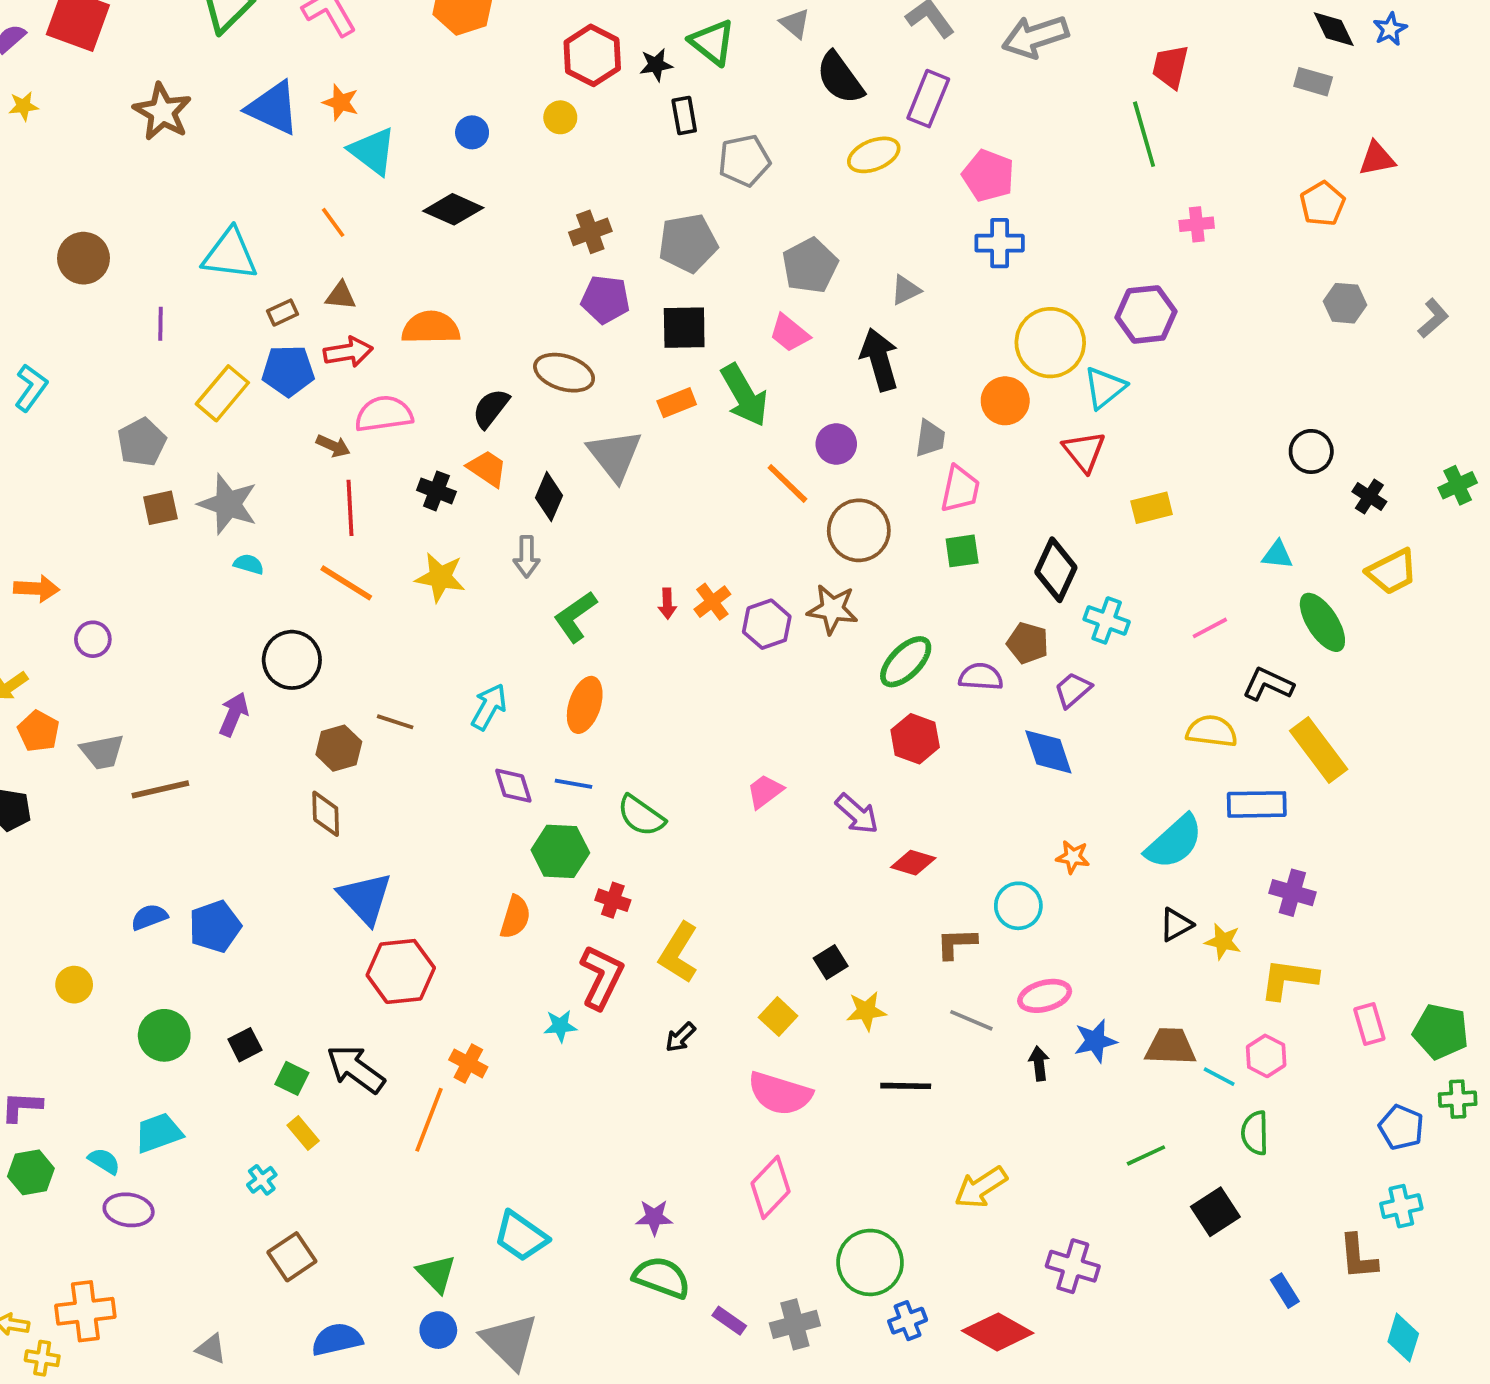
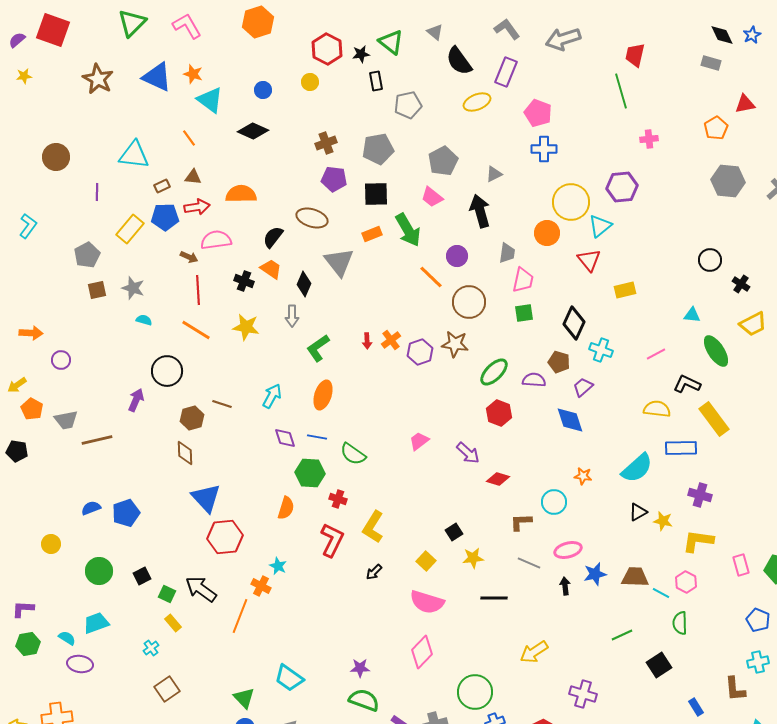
gray hexagon: (1345, 303) -> (728, 181), size x1.5
gray star: (228, 504) -> (133, 288), size x0.7
cyan star: (560, 1026) -> (278, 566), moved, turned 30

